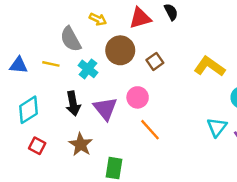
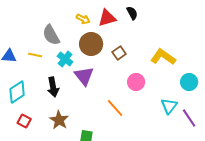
yellow arrow: (98, 19) -> (83, 19), moved
pink circle: (138, 97) -> (136, 82), moved
purple triangle: (105, 109) -> (84, 76), moved

